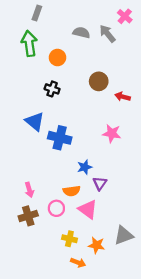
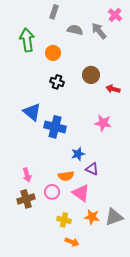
gray rectangle: (37, 13) -> (54, 12), moved
black cross: (52, 89) -> (57, 82), moved
purple triangle: (100, 183) -> (92, 169), turned -40
orange star: (97, 245) -> (92, 217), moved

